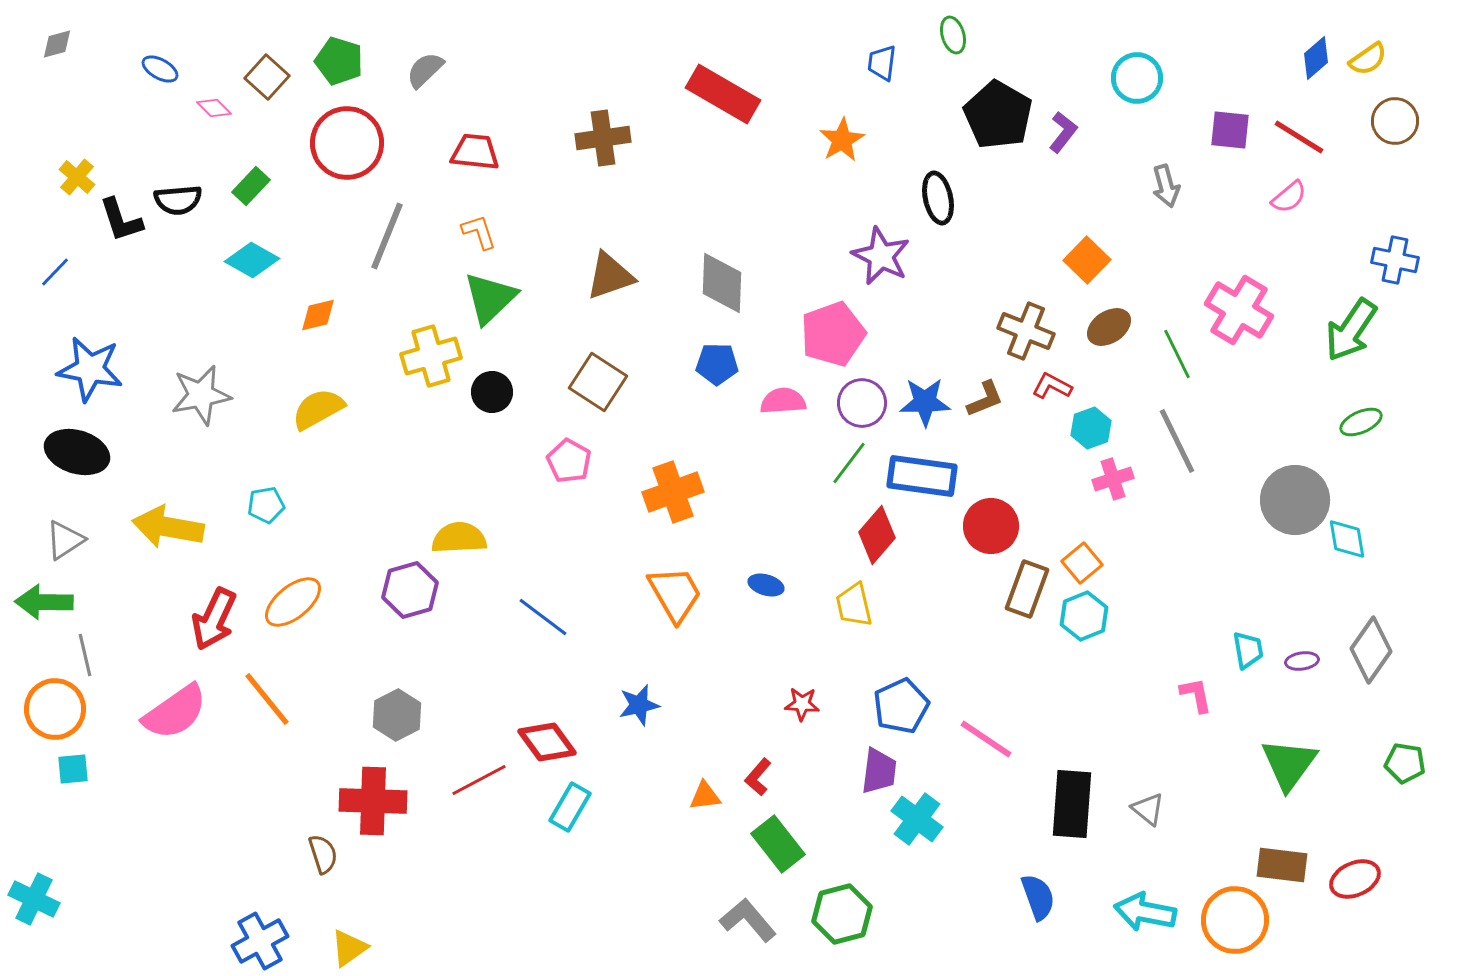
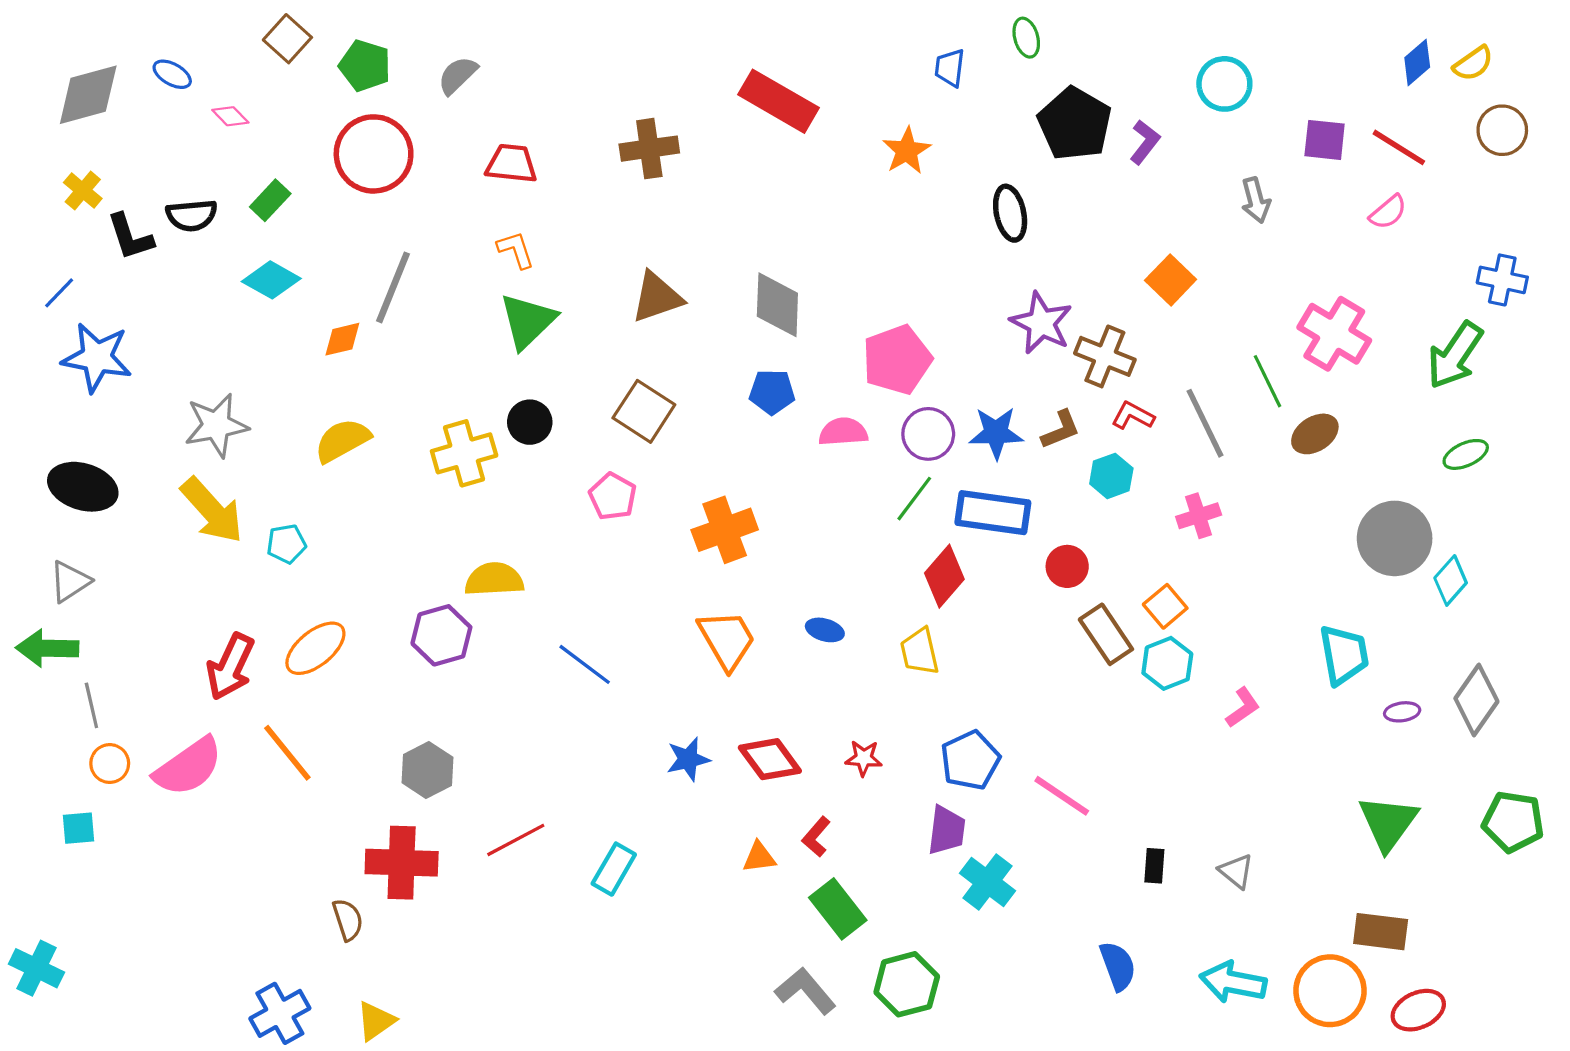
gray diamond: (57, 44) -> (88, 95), moved, size x2.0
brown square: (267, 77) -> (287, 39), moved
gray line: (387, 236) -> (393, 287), moved
purple star: (881, 256) -> (1041, 323), moved
brown ellipse: (1109, 327) -> (1315, 434), moved
yellow cross: (431, 356) -> (464, 453), moved
blue star: (90, 369) -> (97, 357), moved
cyan hexagon: (1091, 428) -> (1111, 476), moved
gray line: (1177, 441) -> (1205, 423), moved
red circle: (991, 526) -> (1067, 566), size x0.7
yellow arrow: (168, 527) -> (212, 510), moved, turned -142
cyan diamond: (1347, 539) -> (1451, 580), turned 51
brown rectangle: (1027, 589) -> (1106, 634), turned -54
cyan trapezoid: (1248, 650) -> (1344, 655), moved, size x1.5
pink L-shape: (1196, 695) -> (1243, 708), moved, turned 66
orange circle: (55, 709) -> (110, 764), moved, size x0.6
red diamond: (547, 742) -> (770, 759), moved
green pentagon: (1405, 763) -> (1513, 822), size x1.4
black rectangle: (1072, 804) -> (1154, 866), size x0.5
red ellipse: (1355, 879) -> (1418, 1010), moved

